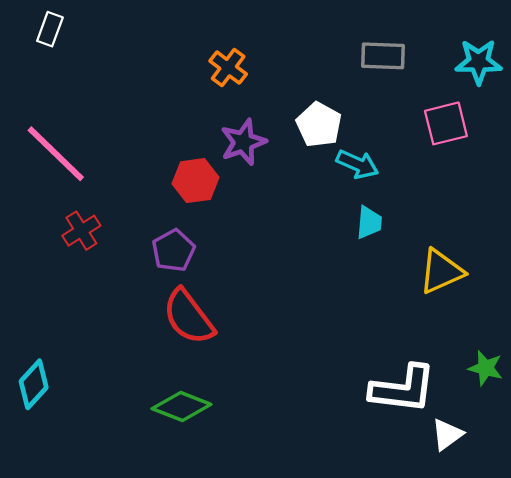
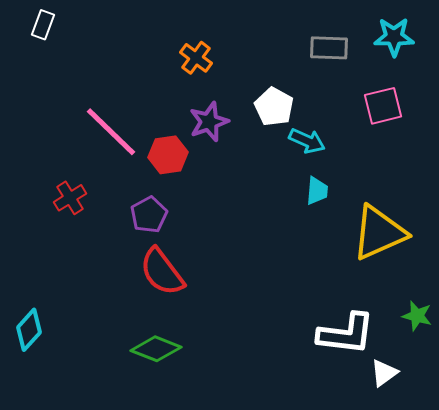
cyan star: (479, 62) -> (394, 37), moved
pink line: (56, 154) -> (111, 132), moved
yellow triangle: (441, 271) -> (379, 233), size x1.4

